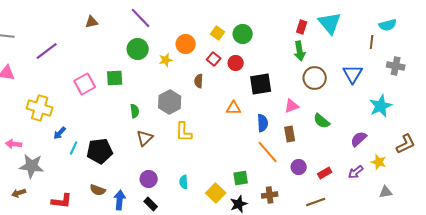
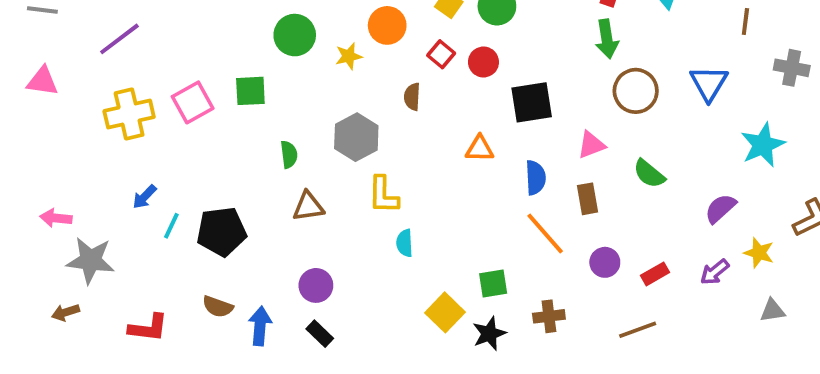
yellow cross: (40, 108) -> (129, 114), moved, turned -30
brown triangle: (145, 138) -> (308, 206), turned 36
cyan semicircle: (184, 182) -> (405, 243), moved

